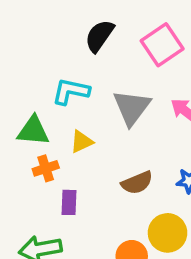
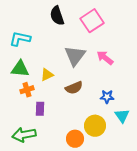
black semicircle: (99, 36) -> (57, 16), turned -54
cyan L-shape: (71, 91) -> (20, 39), moved
brown semicircle: (137, 183) -> (74, 88), moved

